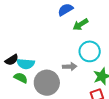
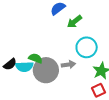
green semicircle: (21, 78) -> (35, 58), moved
gray circle: (47, 83) -> (46, 70), moved

